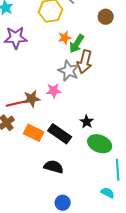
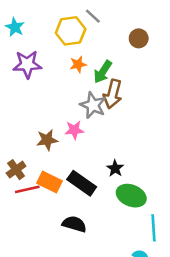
orange star: (65, 38) -> (78, 64), moved
red line: (16, 104) -> (27, 189), moved

